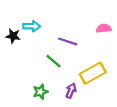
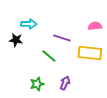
black star: (13, 36) -> (16, 40), moved
yellow rectangle: (93, 73) -> (90, 53), moved, turned 35

